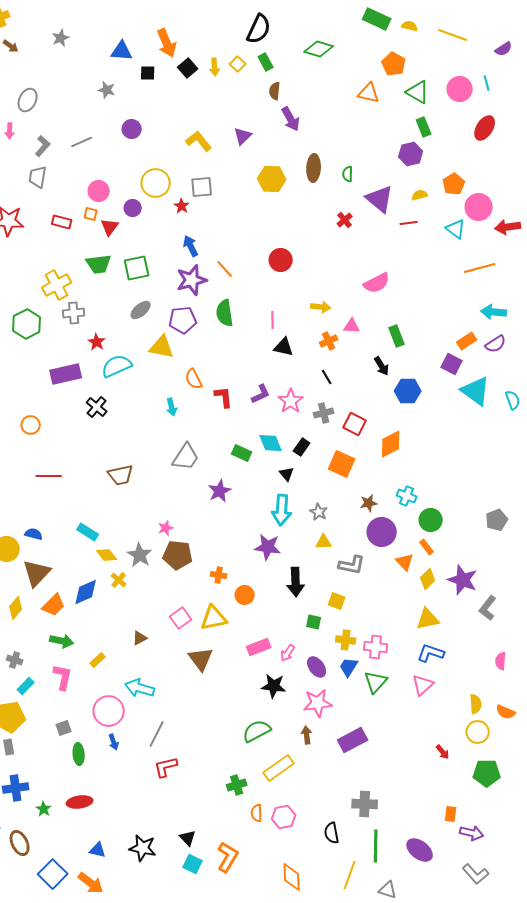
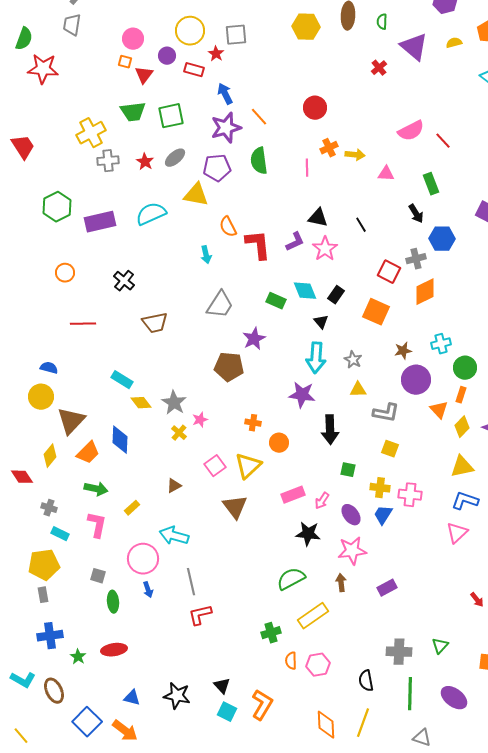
red rectangle: (62, 222) -> (194, 70), moved
red line: (409, 223) -> (443, 141), moved, turned 54
green hexagon: (27, 324) -> (57, 207), moved
orange cross: (329, 341) -> (329, 148), moved
red star: (97, 342) -> (145, 162), moved
black triangle: (284, 347) -> (318, 218), moved
red L-shape: (224, 397) -> (258, 245), size x1.4
black cross: (97, 407) -> (124, 281), moved
gray cross: (324, 413) -> (416, 259), moved
cyan cross: (407, 496) -> (441, 344), turned -36
pink star: (166, 528) -> (200, 420), moved
blue semicircle: (34, 534) -> (49, 368), moved
orange rectangle: (427, 547) -> (461, 395), turned 56
brown pentagon: (178, 555) -> (229, 367), moved
yellow cross: (119, 580) -> (179, 433), moved
blue diamond: (86, 592) -> (120, 440), turned -64
yellow square: (337, 601) -> (390, 449), moved
yellow triangle: (214, 618) -> (248, 466), turned -32
green triangle: (376, 682) -> (440, 646), moved, size x0.7
cyan rectangle: (26, 686) -> (60, 534), turned 72
gray square: (64, 728) -> (98, 576), turned 35
gray line: (157, 734) -> (191, 582), turned -40
purple rectangle: (353, 740) -> (387, 588), size x0.7
yellow line: (350, 875) -> (363, 723), moved

